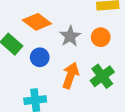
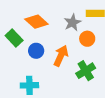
gray star: (70, 36) -> (72, 23), moved
orange arrow: (70, 75) -> (61, 56), moved

